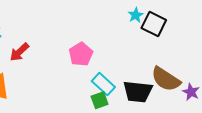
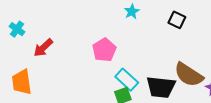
cyan star: (136, 15) -> (132, 12), moved
black square: (154, 24) -> (177, 20), size x0.7

